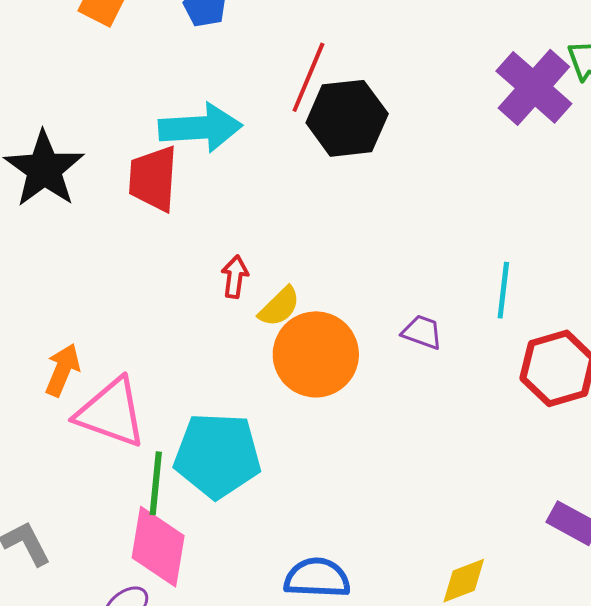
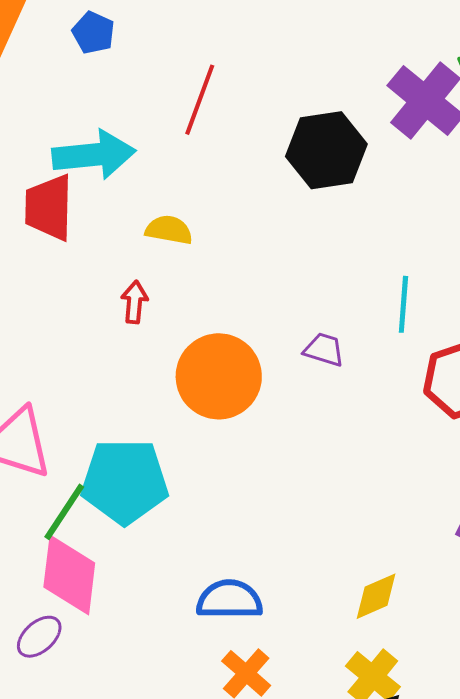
black hexagon: (347, 118) -> (326, 150), moved
yellow semicircle: (279, 307) -> (169, 230), moved, turned -123
green line: (156, 483) -> (64, 512), turned 30

